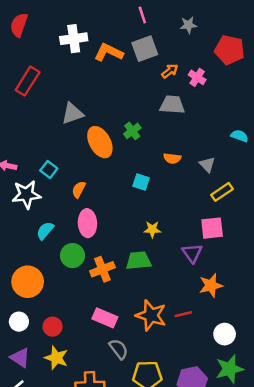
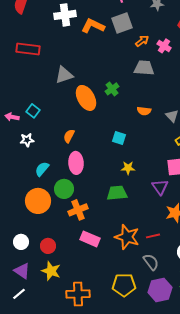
red rectangle: (28, 81) -> (28, 49), turned 65
cyan square: (49, 170) -> (33, 111), moved
cyan square: (141, 182) -> (119, 138), moved
white star: (26, 194) -> (27, 140), size x0.6
orange cross: (102, 269) -> (78, 210), moved
orange circle: (28, 282) -> (38, 201), moved
gray semicircle: (119, 349) -> (151, 262), moved

